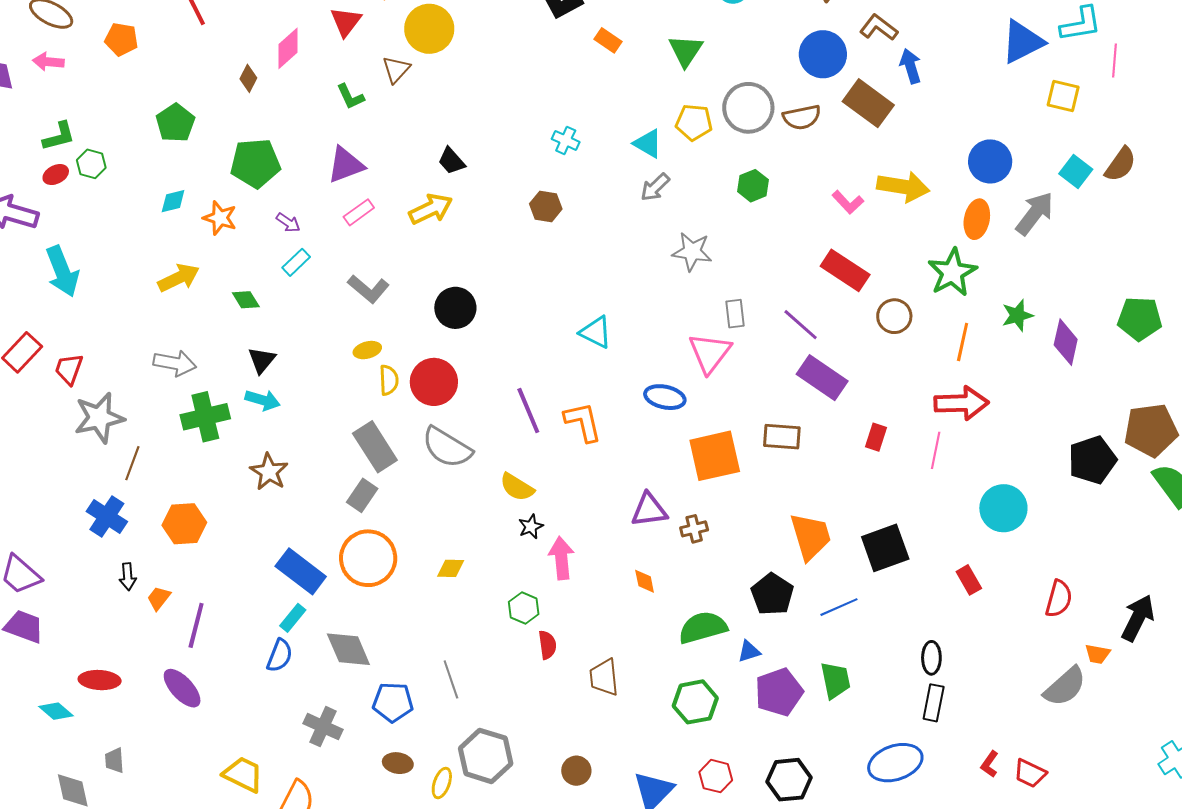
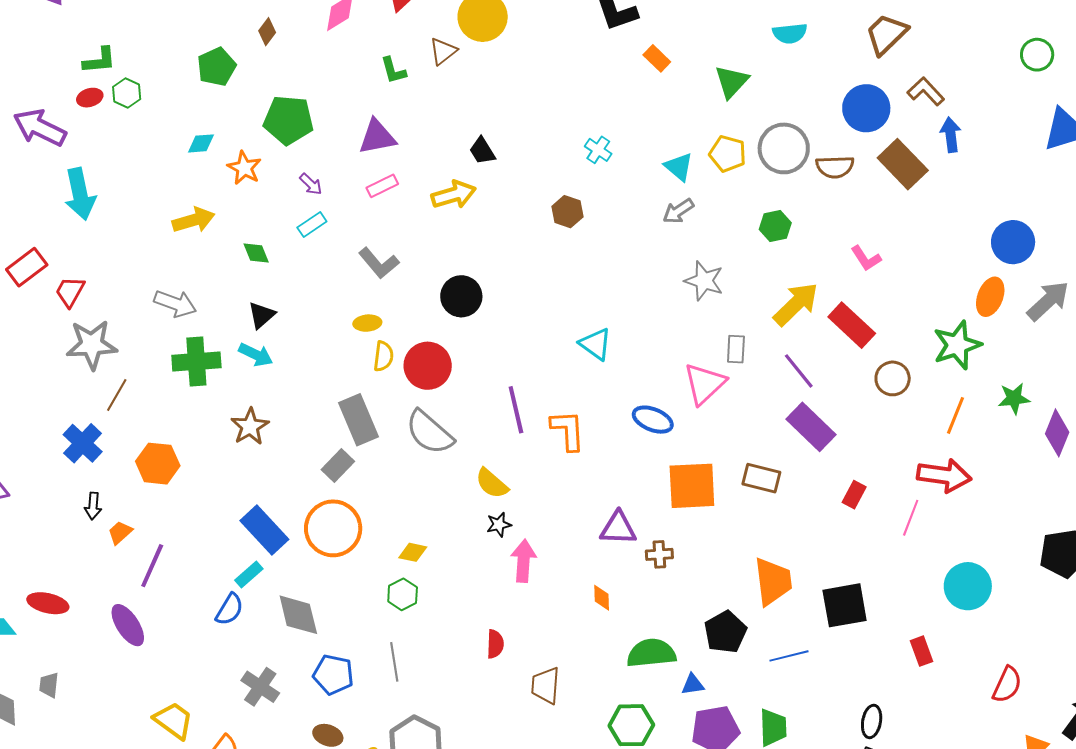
brown diamond: (248, 78) -> (267, 32), moved
yellow arrow: (903, 187) -> (796, 304), moved, turned -63
green hexagon: (524, 608) -> (403, 594), moved

